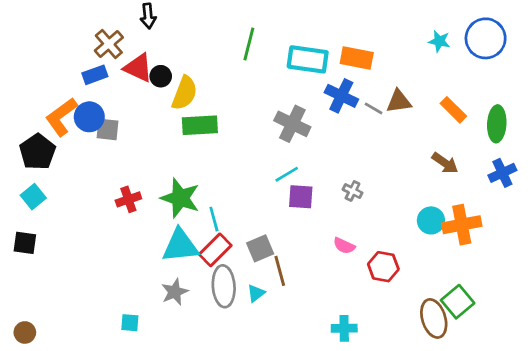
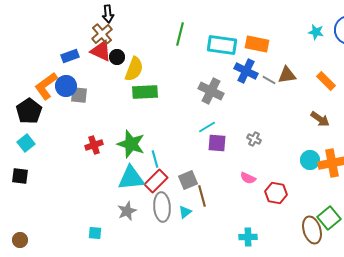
brown cross: (109, 44) -> (102, 34), moved

